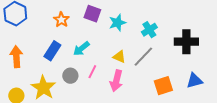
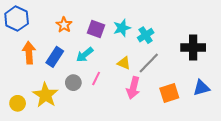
purple square: (92, 14) -> (96, 29), moved
cyan cross: (149, 30) -> (146, 35), moved
orange arrow: (16, 57) -> (29, 53), moved
pink arrow: (116, 81) -> (133, 88), moved

